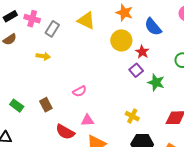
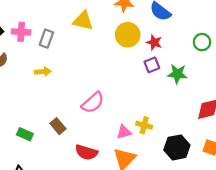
purple square: (136, 70) -> (152, 65), turned 32
pink semicircle: (80, 91) -> (93, 103), size x1.5
yellow cross: (132, 116) -> (144, 125), moved
pink triangle: (88, 120) -> (124, 132), moved

